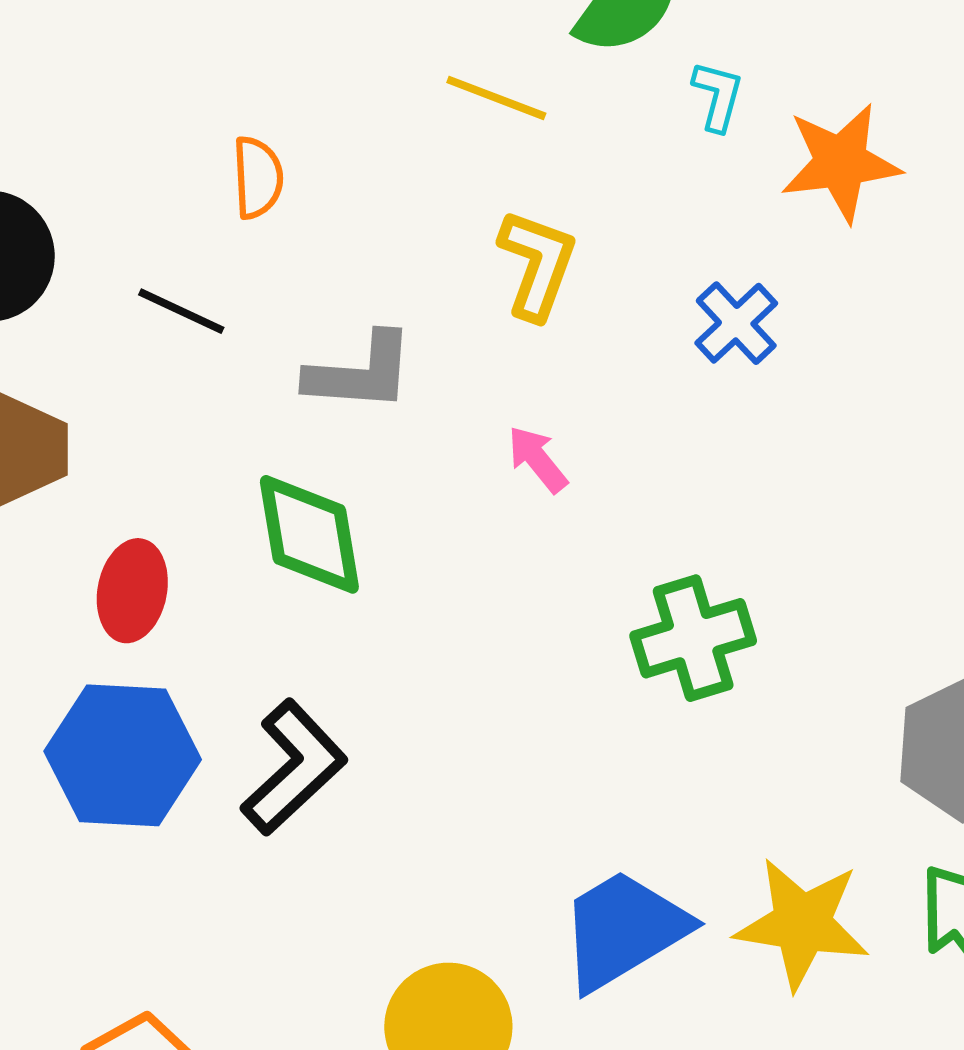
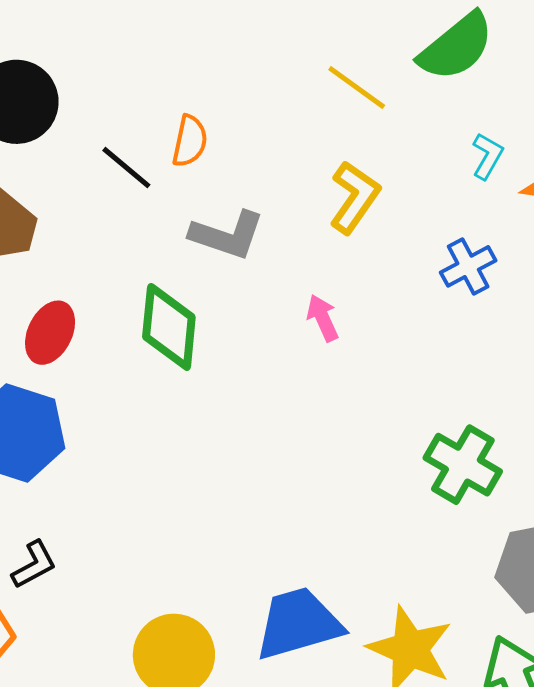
cyan L-shape: (718, 96) -> (487, 156), moved
orange semicircle: (258, 178) -> (190, 141), moved
green cross: (693, 638) -> (463, 465), moved, turned 32
black L-shape: (294, 767) -> (34, 565), moved, size x0.6

